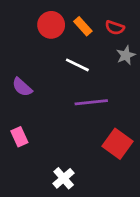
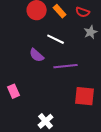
purple semicircle: (22, 87) -> (37, 55), moved
red square: (117, 144) -> (85, 96), turned -30

